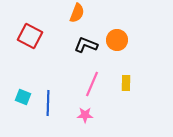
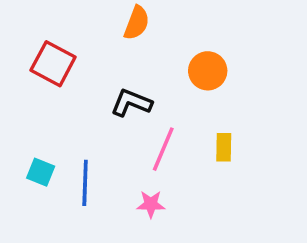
black L-shape: (86, 45) -> (131, 103), moved

